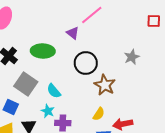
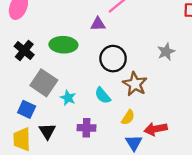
purple triangle: (73, 33) -> (98, 24), turned -40
cyan semicircle: (54, 91) -> (103, 95), moved
cyan star: (48, 111) -> (68, 98), moved

